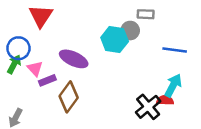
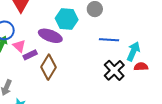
cyan hexagon: (115, 39) -> (67, 19), moved
blue line: (175, 50) -> (109, 40), moved
red semicircle: (165, 100) -> (141, 67), moved

